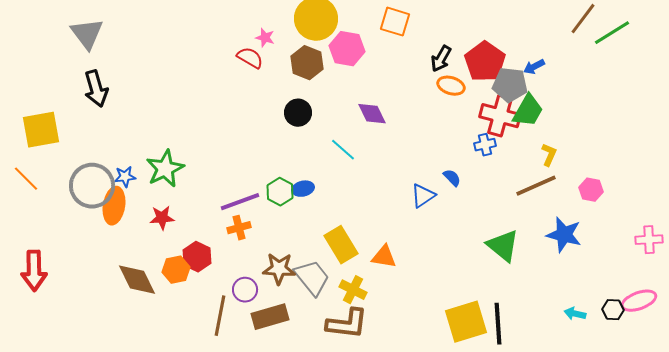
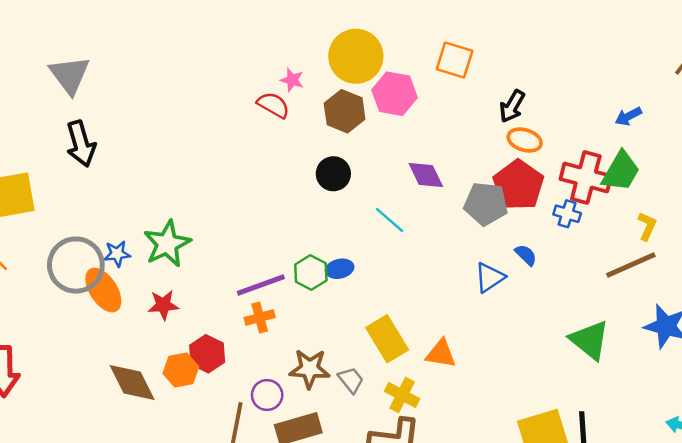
red pentagon: (485, 62) -> (518, 185), moved
gray pentagon: (510, 85) -> (486, 204), moved
blue cross: (485, 145) -> (567, 214), turned 30
orange ellipse: (114, 206) -> (103, 290), turned -42
gray trapezoid: (312, 278) -> (351, 380), size x0.6

